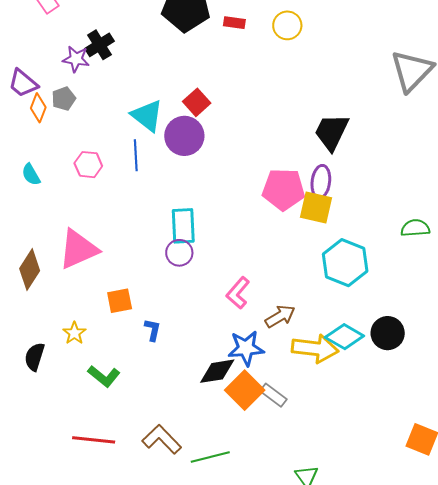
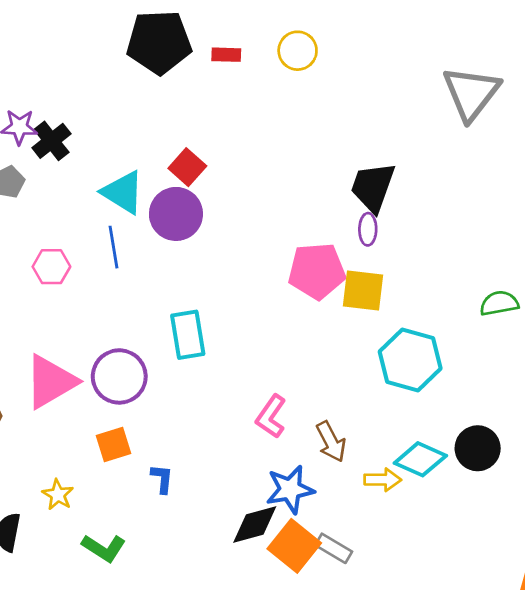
black cross: (99, 45) -> (51, 141), moved
purple ellipse: (321, 182) -> (368, 229), moved, size x0.7
purple circle: (179, 253) -> (119, 376), moved, size x1.5
brown arrow: (280, 316) -> (331, 442), turned 100
yellow arrow: (315, 349) -> (383, 480), size x0.6

